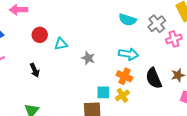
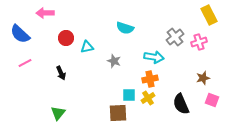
cyan semicircle: (127, 20) -> (125, 28), moved
gray cross: (157, 24) -> (175, 37), moved
orange cross: (124, 76) -> (150, 79), turned -35
black semicircle: (154, 78) -> (181, 104), moved

